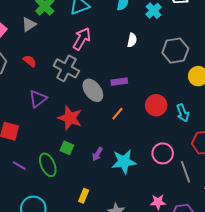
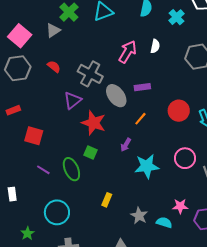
pink arrow: (82, 39) -> (128, 52), moved
purple triangle: (38, 99) -> (72, 100), moved
purple arrow: (97, 154) -> (126, 145), moved

